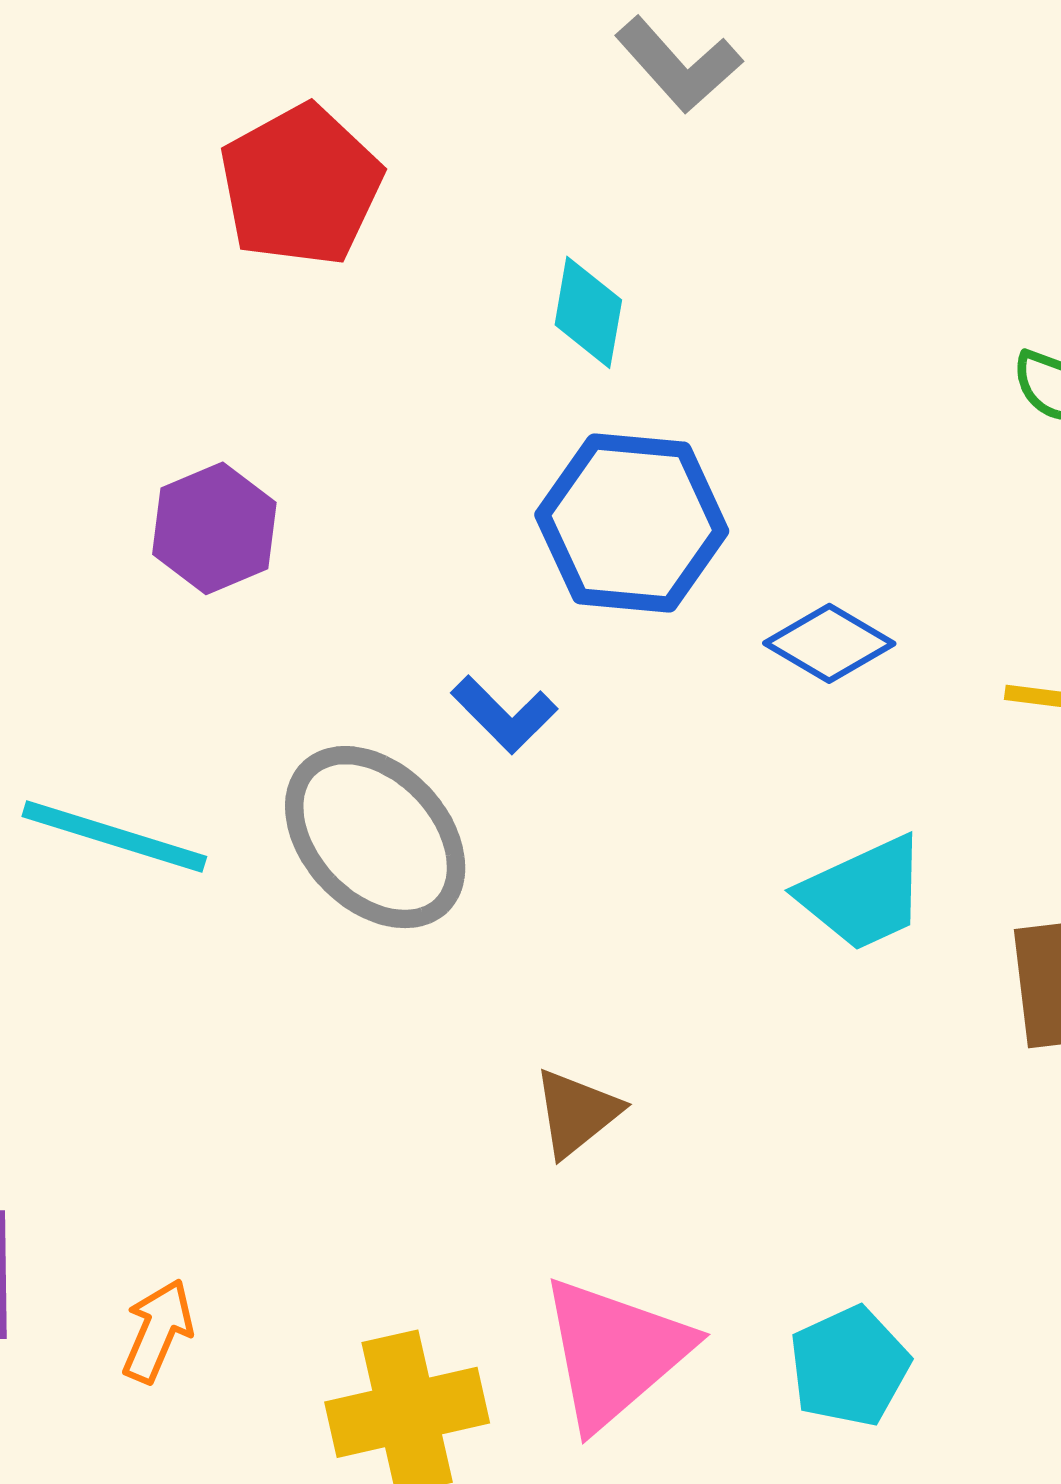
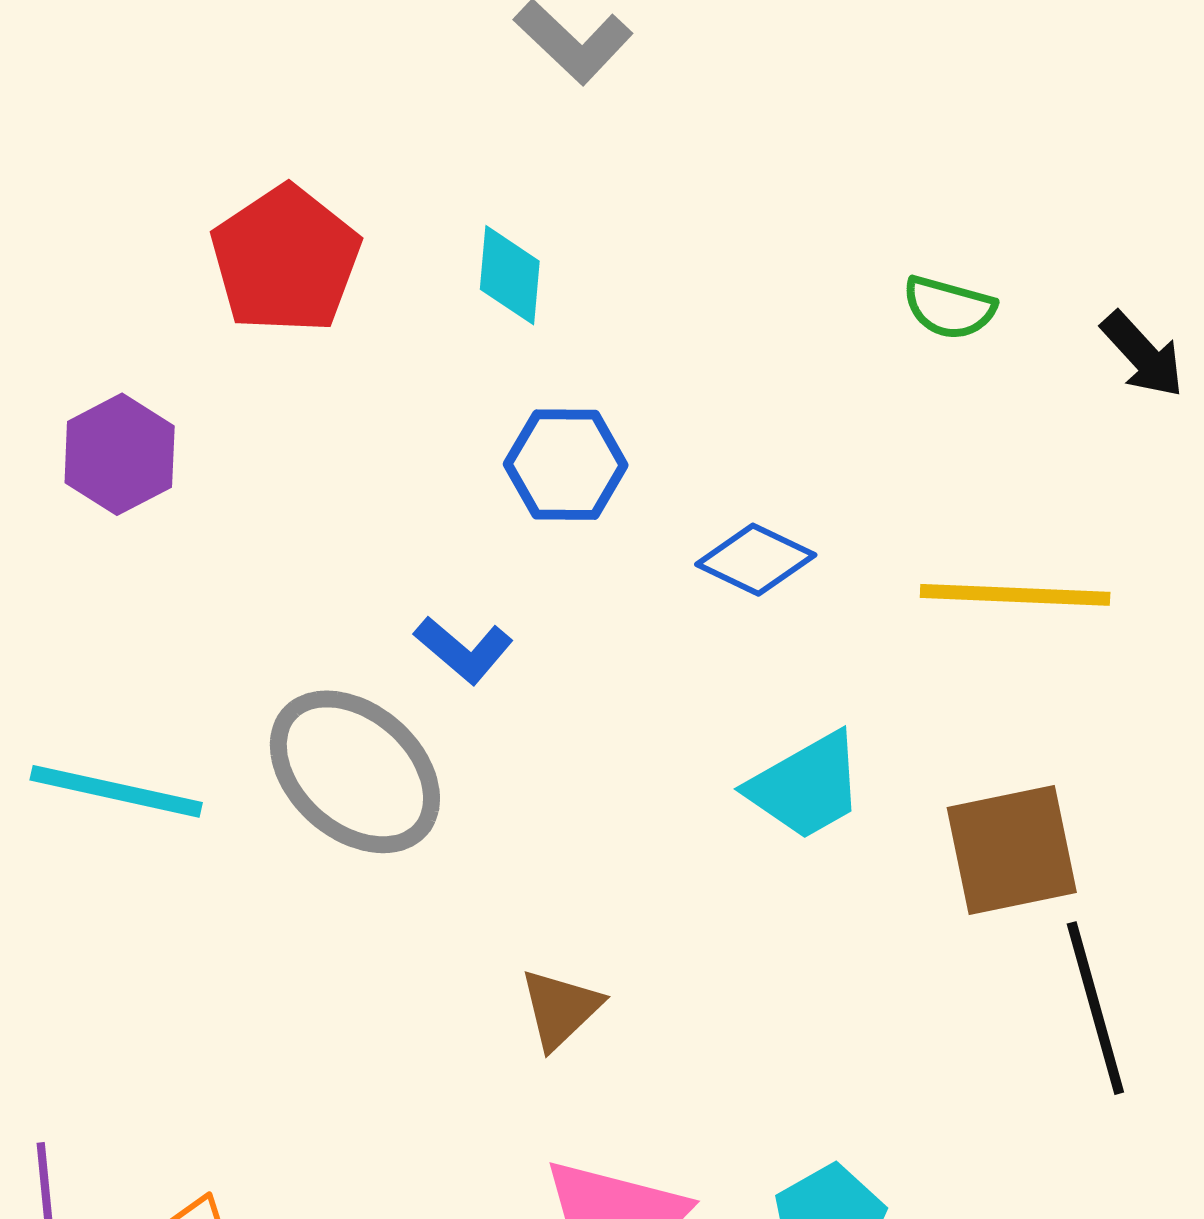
red pentagon: (301, 185) -> (286, 260), moved
blue hexagon: (632, 523) -> (566, 465), size x0.7
purple hexagon: (214, 528) -> (120, 454), moved

